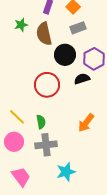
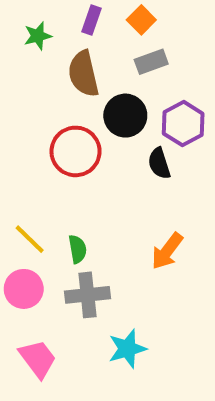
green star: (21, 25) -> (38, 36), moved
black semicircle: (82, 79) -> (159, 163), turned -91
red circle: (47, 85) -> (76, 151), moved

